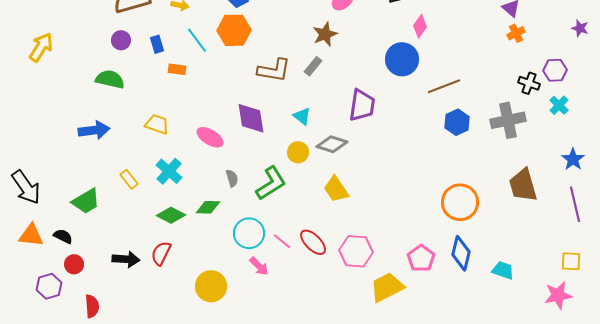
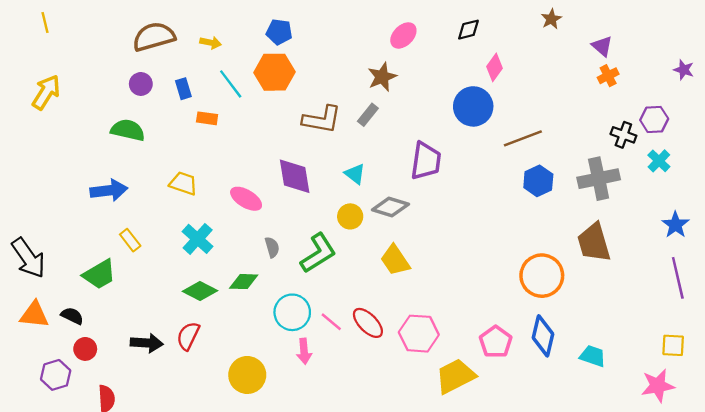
yellow rectangle: (129, 179) -> (130, 240), moved
brown trapezoid: (523, 185) -> (594, 242), moved
pink arrow: (259, 266) -> (304, 351), turned 40

